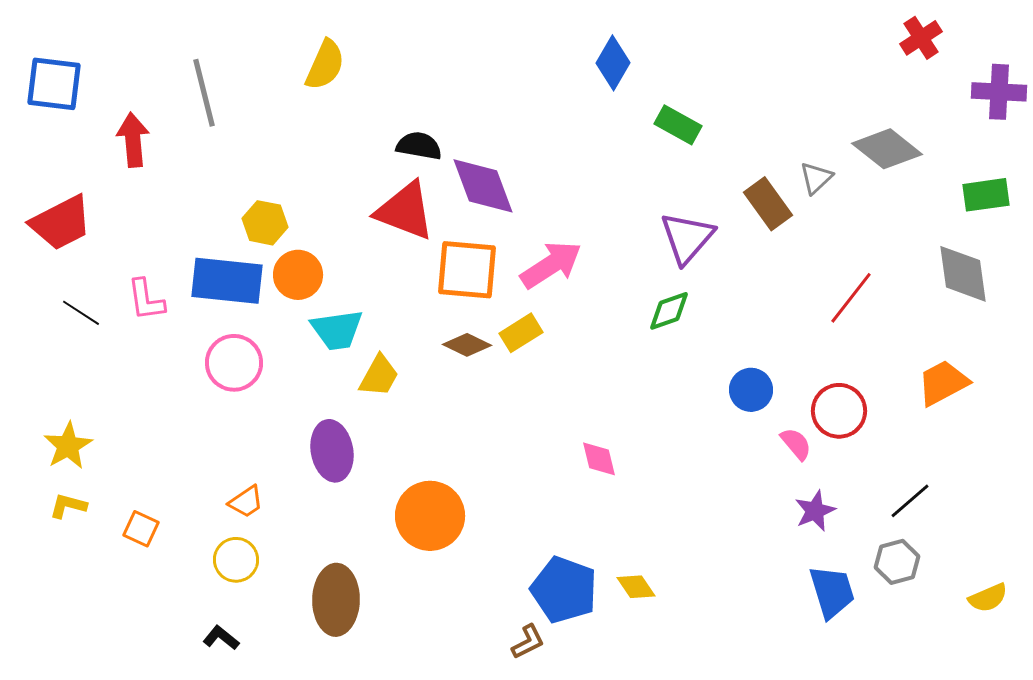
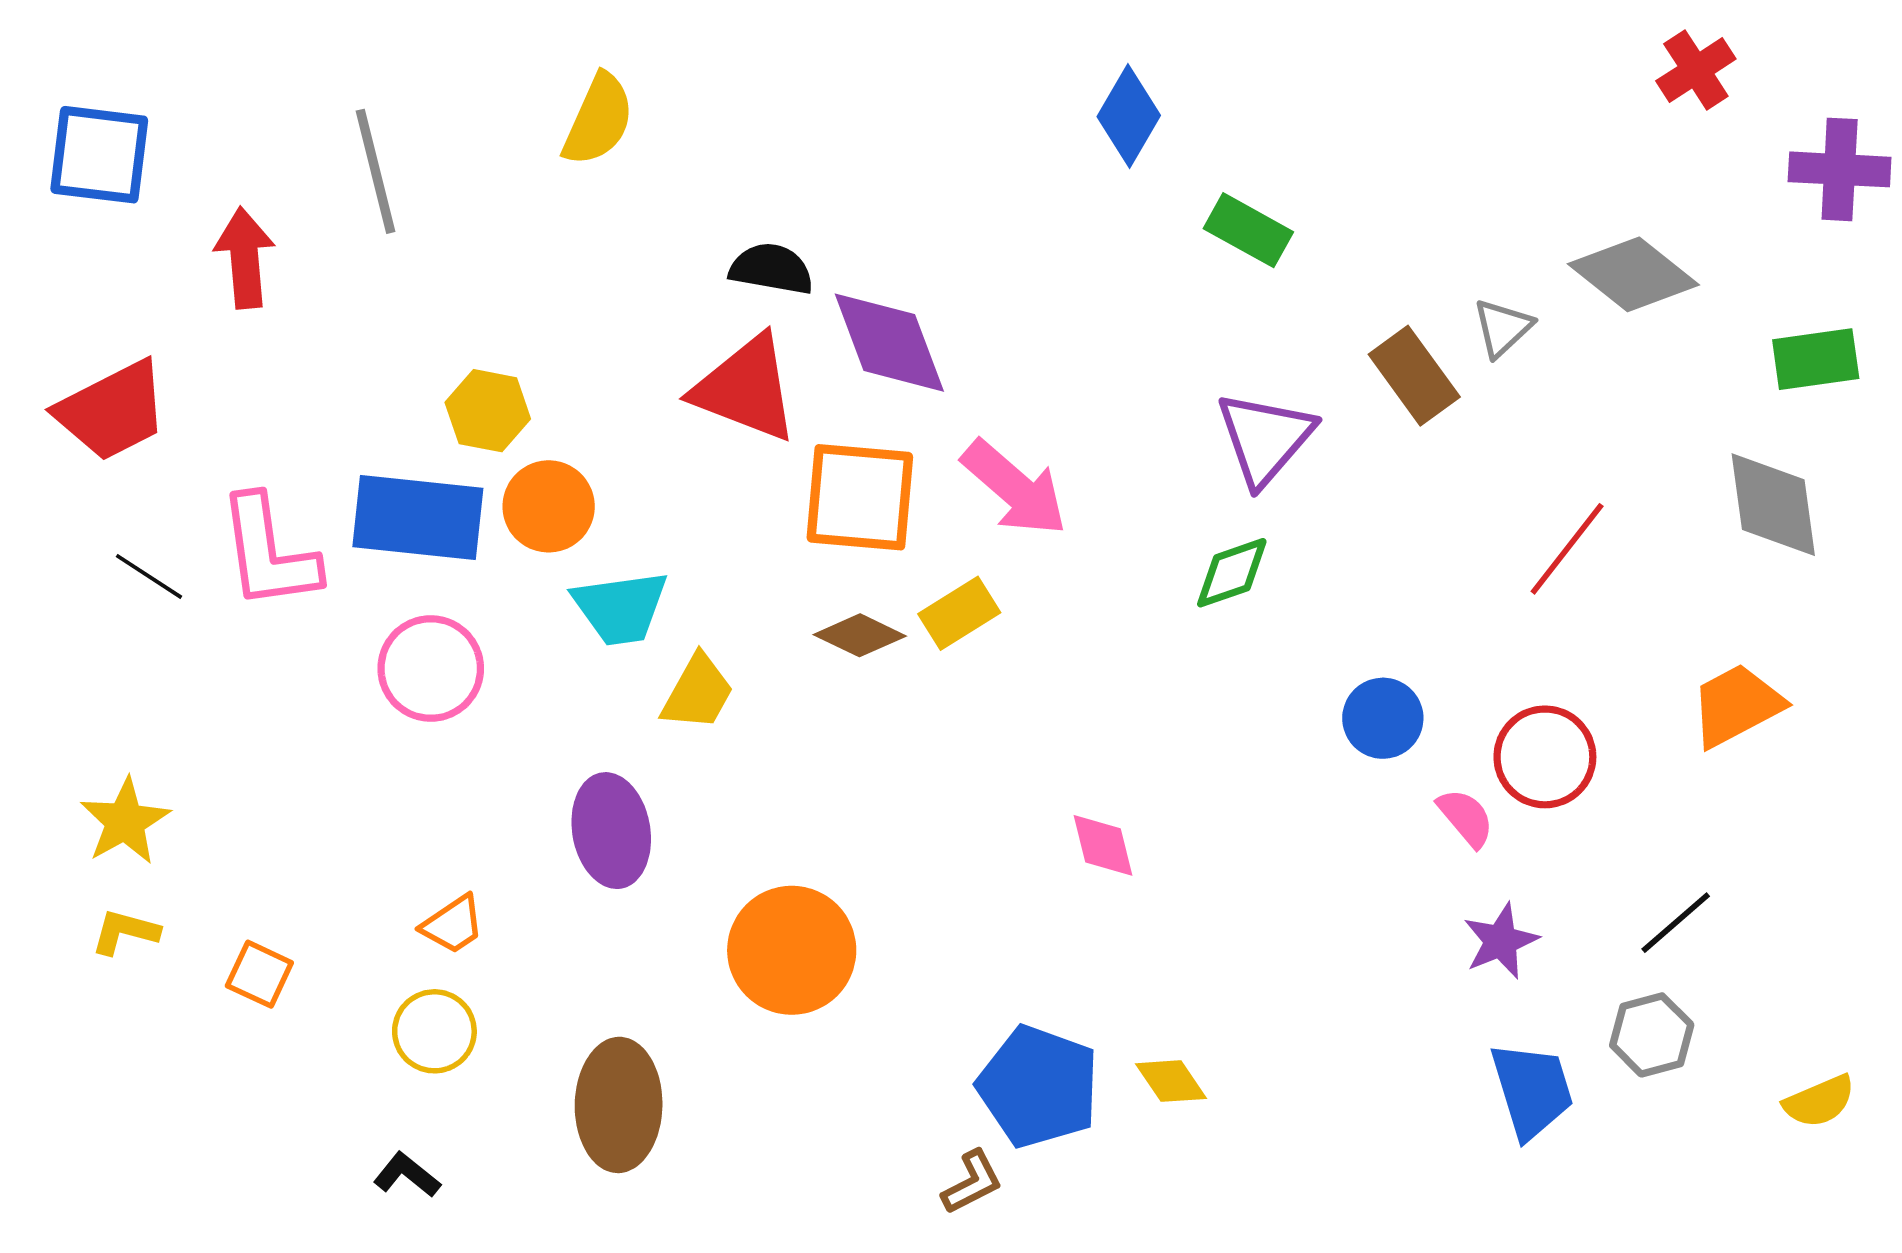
pink arrow: (551, 265) -> (1015, 488), turned 74
pink L-shape: (146, 300) -> (269, 552), size x1.5

